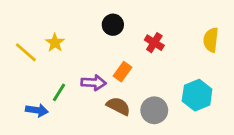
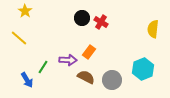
yellow star: (55, 43) -> (25, 11), moved
red cross: (154, 43) -> (101, 22), moved
blue arrow: (37, 110) -> (27, 80), turned 49

